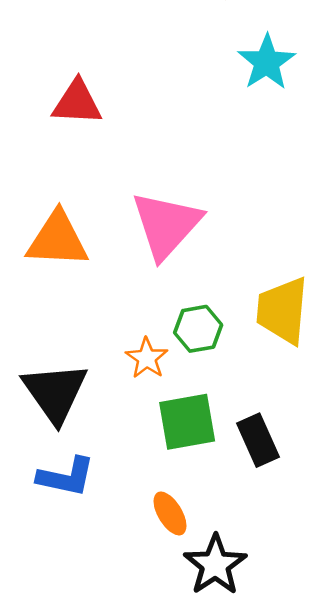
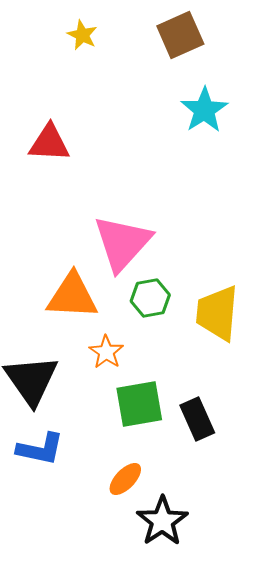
orange triangle: (57, 240) -> (72, 296), moved
green hexagon: (198, 329) -> (150, 298), moved
orange ellipse: (170, 513) -> (125, 479), turned 75

